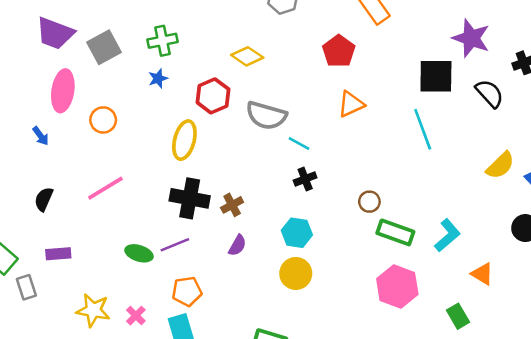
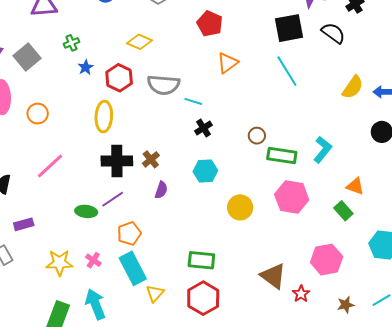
green cross: (163, 41) -> (71, 43), size x0.7
blue star: (158, 78) -> (86, 67), moved
yellow circle: (296, 273) -> (240, 207), moved
orange triangle: (482, 274) -> (355, 186), moved

